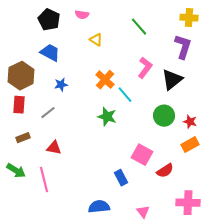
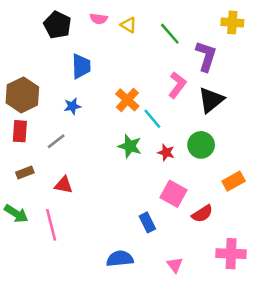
yellow triangle: (96, 40) -> (129, 25), moved
purple L-shape: (183, 47) -> (206, 56), moved
blue trapezoid: (50, 53) -> (81, 66), moved, turned 60
red star: (190, 122) -> (166, 152), moved

